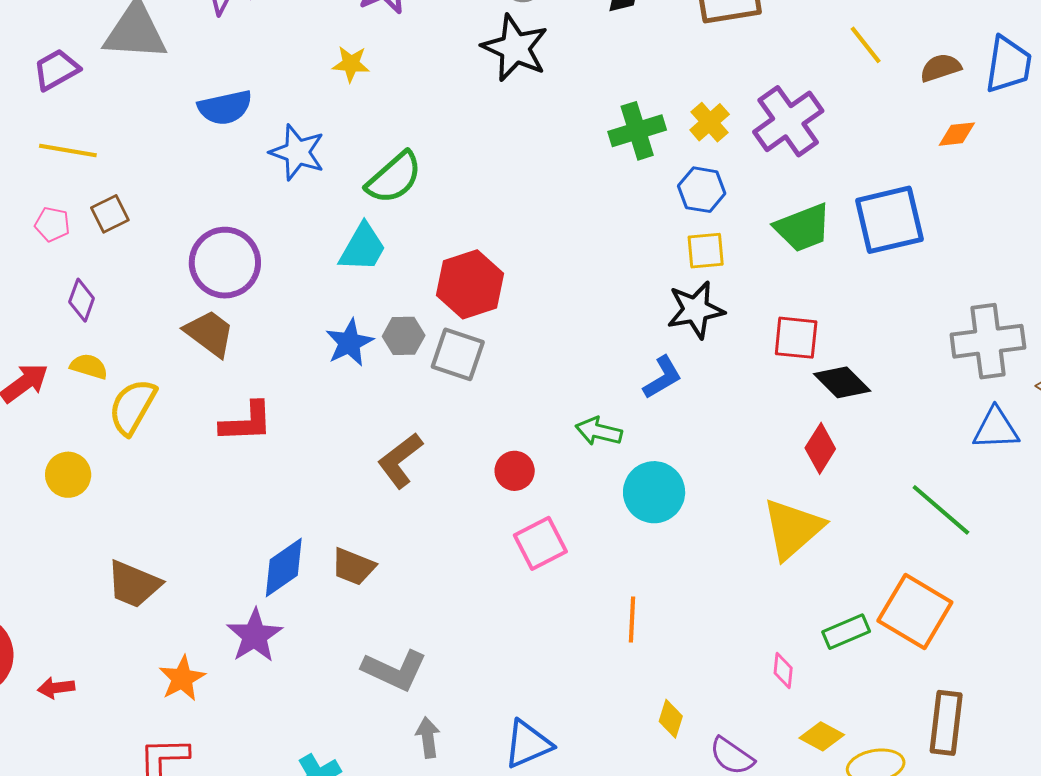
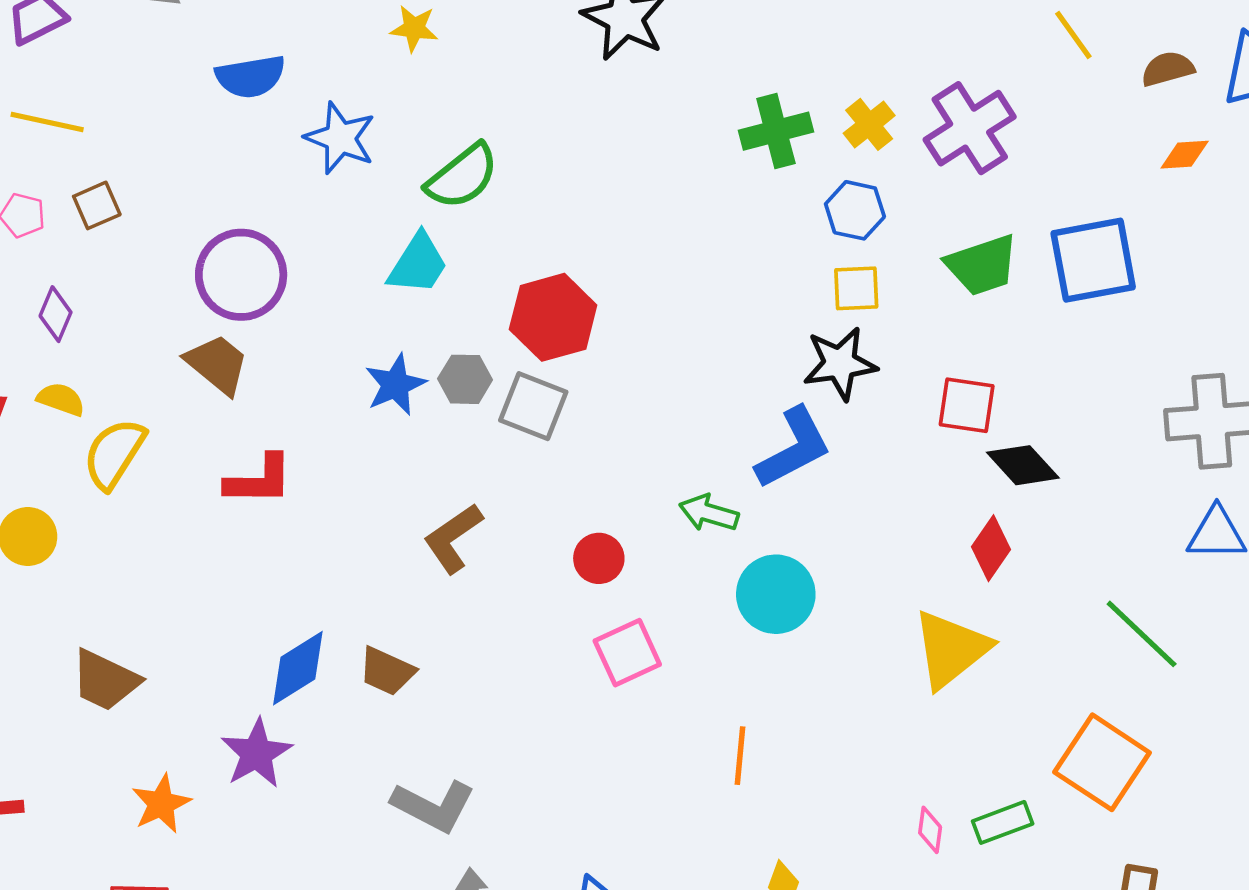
blue L-shape: (662, 377) -> (794, 448), size x1.5
green rectangle: (846, 632) -> (1003, 822), moved

